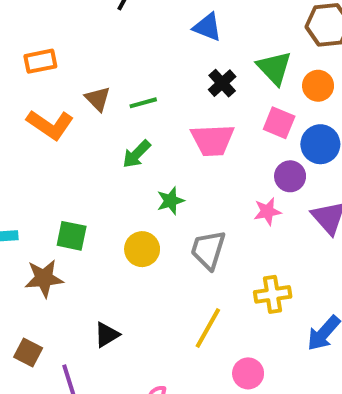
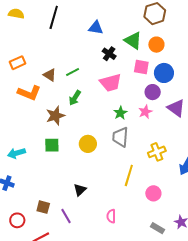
green star: (171, 201) -> (120, 113), moved
brown star: (44, 278) -> (55, 116), moved

